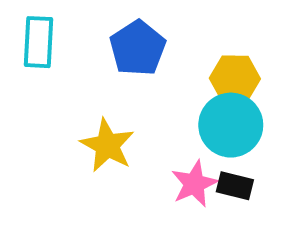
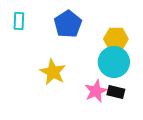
cyan rectangle: (38, 42) -> (19, 21), size x0.7

